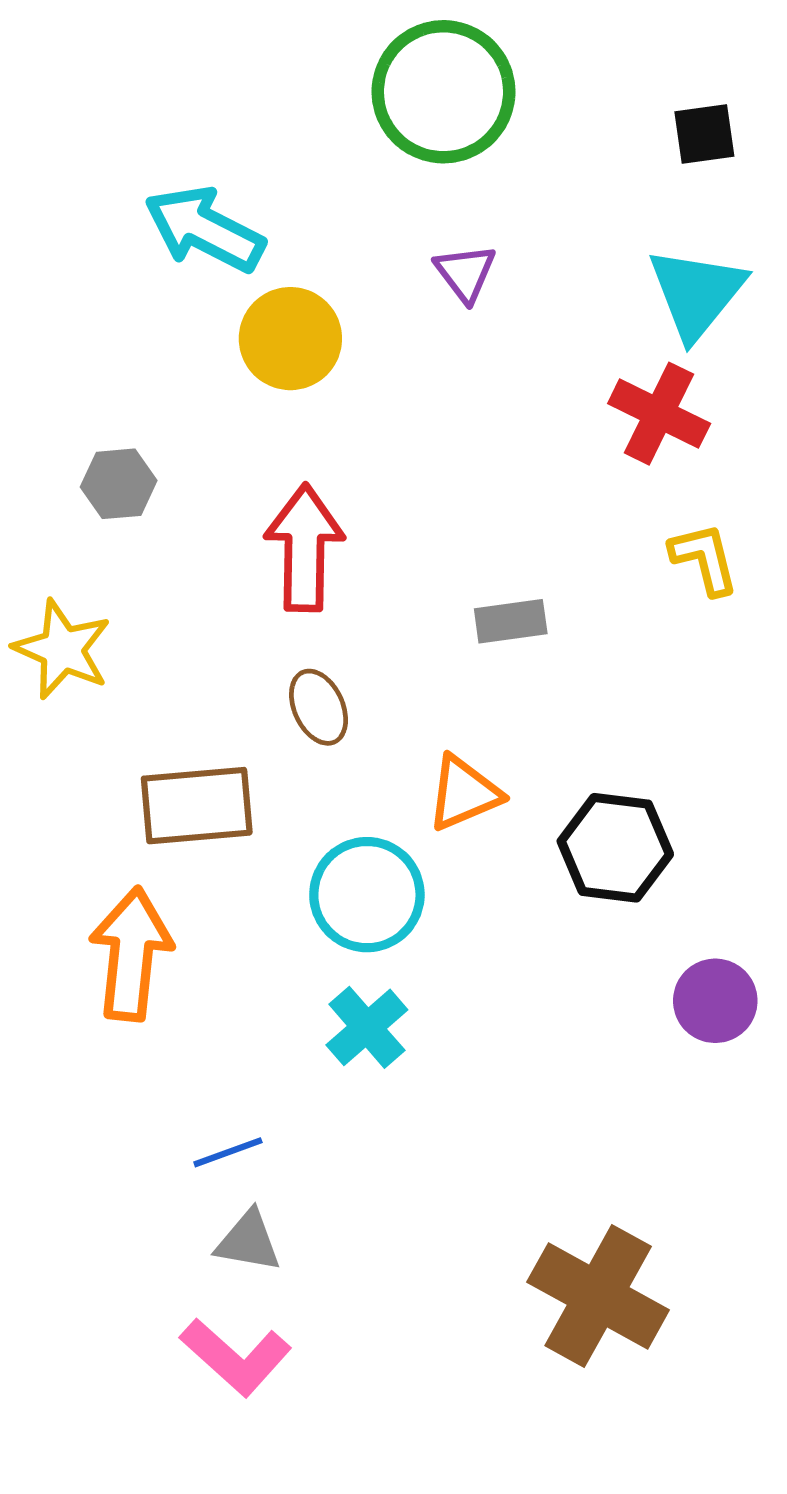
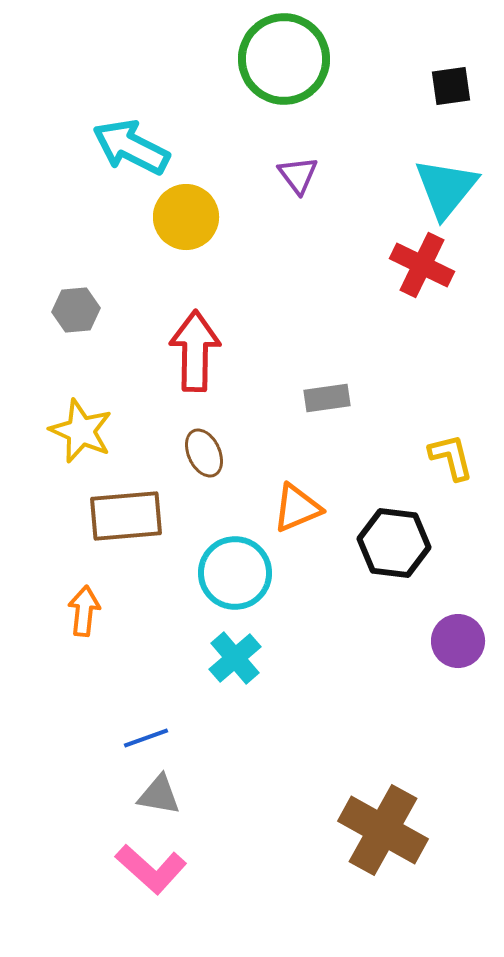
yellow L-shape: (704, 559) -> (451, 457), moved
yellow star: (62, 649) -> (81, 431), moved
orange arrow: (131, 954) -> (84, 611), size x0.6

